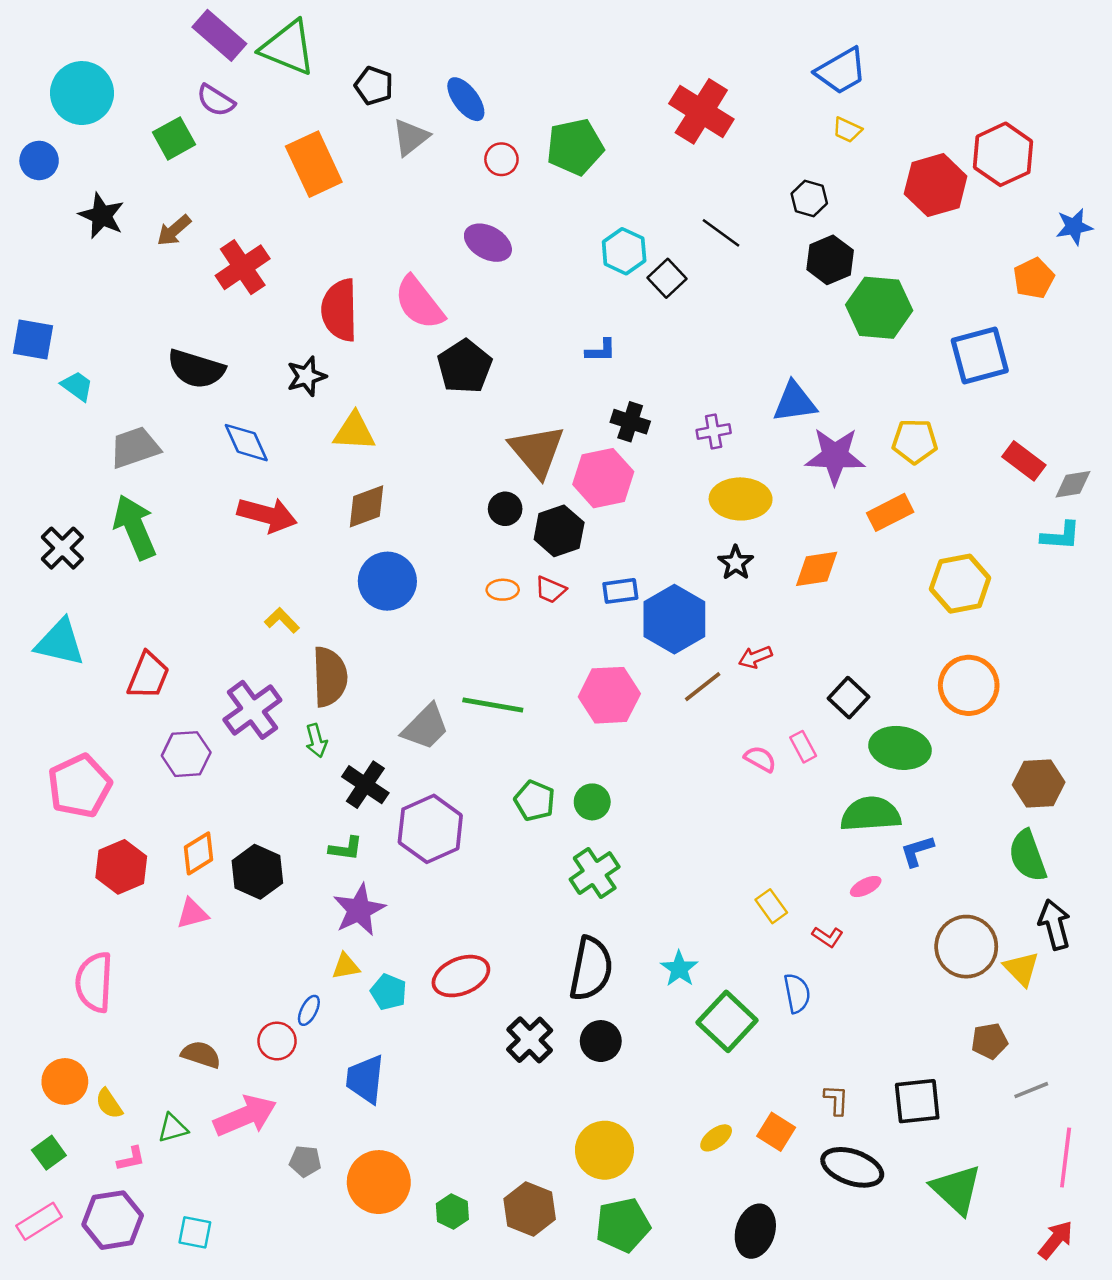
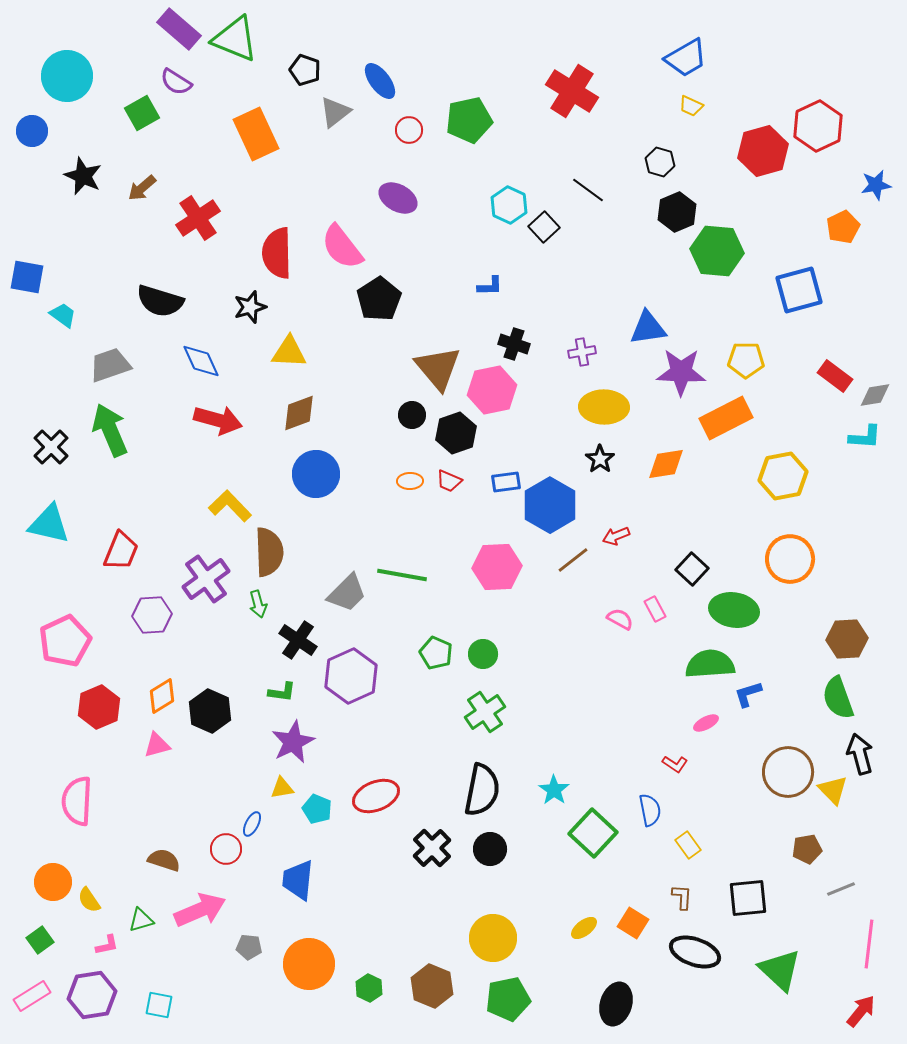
orange rectangle: (890, 512) -> (726, 418), size x1.4
yellow L-shape: (282, 620) -> (230, 506), size x1.5
yellow rectangle: (771, 906) -> (688, 845), moved

